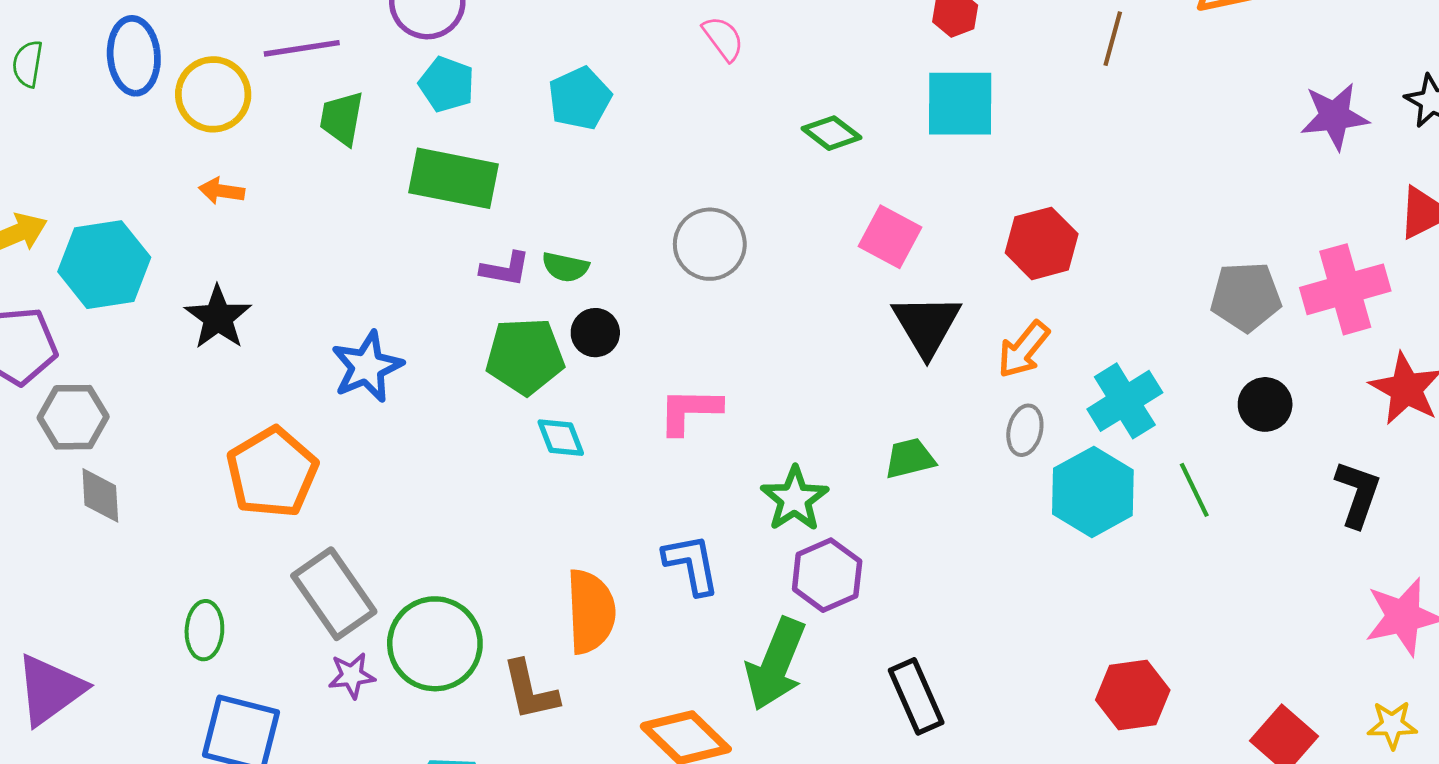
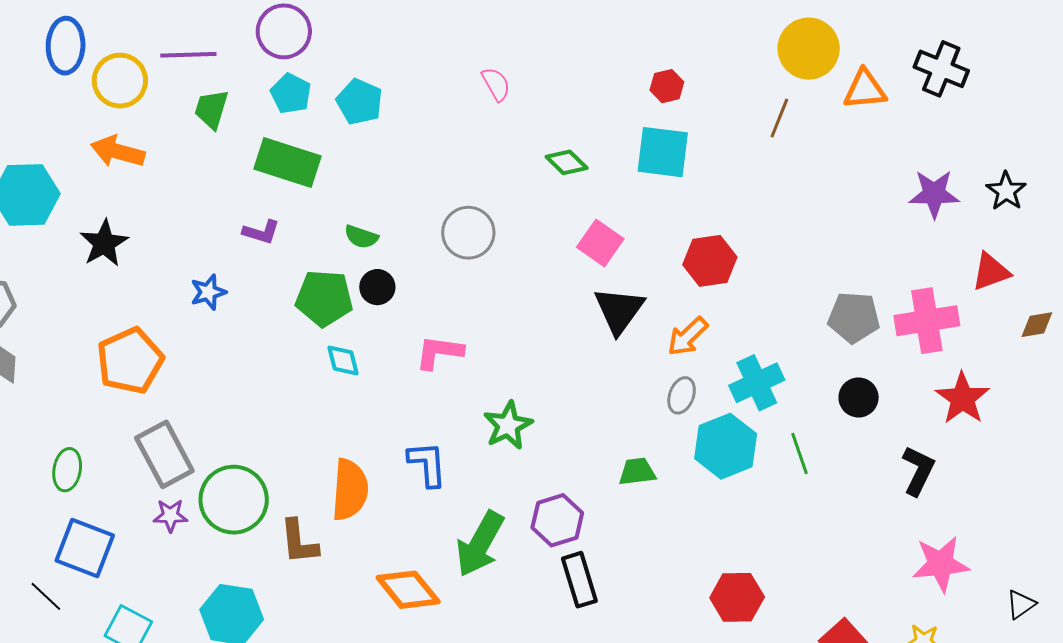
cyan pentagon: (580, 98) -> (360, 102), moved, turned -30
orange arrow: (222, 191) -> (118, 152), size x1.6
purple L-shape: (505, 269) -> (261, 232), moved
blue star: (367, 367) -> (208, 292), size x0.7
green trapezoid: (910, 458) -> (637, 472), moved
purple hexagon: (827, 575) -> (557, 520), moved

